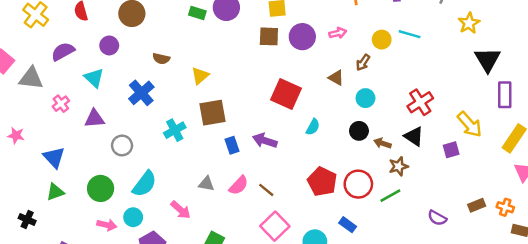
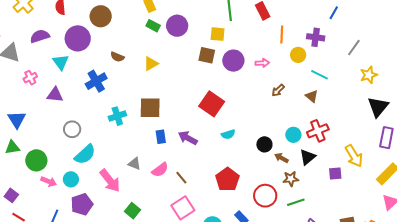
yellow circle: (382, 40) -> (298, 55), moved
purple circle: (109, 45) -> (78, 38), size x1.6
yellow triangle: (200, 76) -> (151, 64), moved
brown triangle: (336, 78) -> (312, 96), moved
cyan circle: (365, 98) -> (293, 135), moved
cyan semicircle: (313, 127) -> (228, 134), turned 32
black triangle: (414, 136) -> (308, 157), turned 36
gray circle: (122, 145) -> (72, 129), moved
red circle: (358, 184) -> (265, 196), moved
green circle: (101, 188) -> (36, 160), moved
green line: (390, 196) -> (296, 202), moved
pink arrow: (181, 210) -> (110, 181), size x1.4

